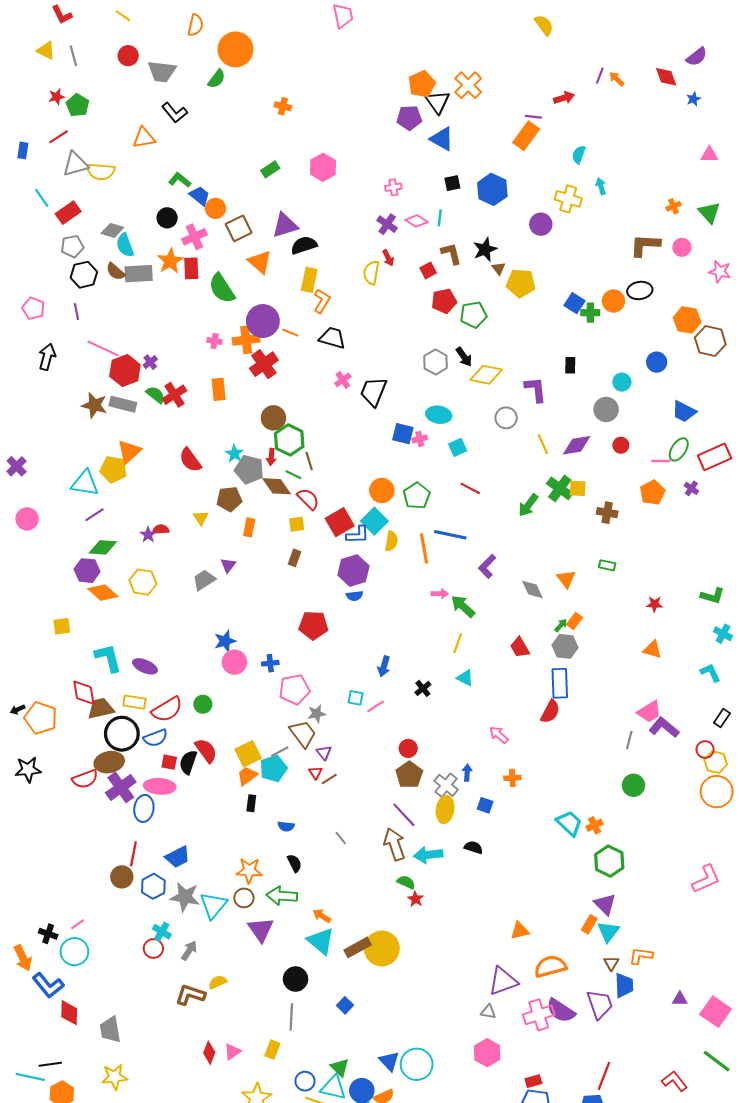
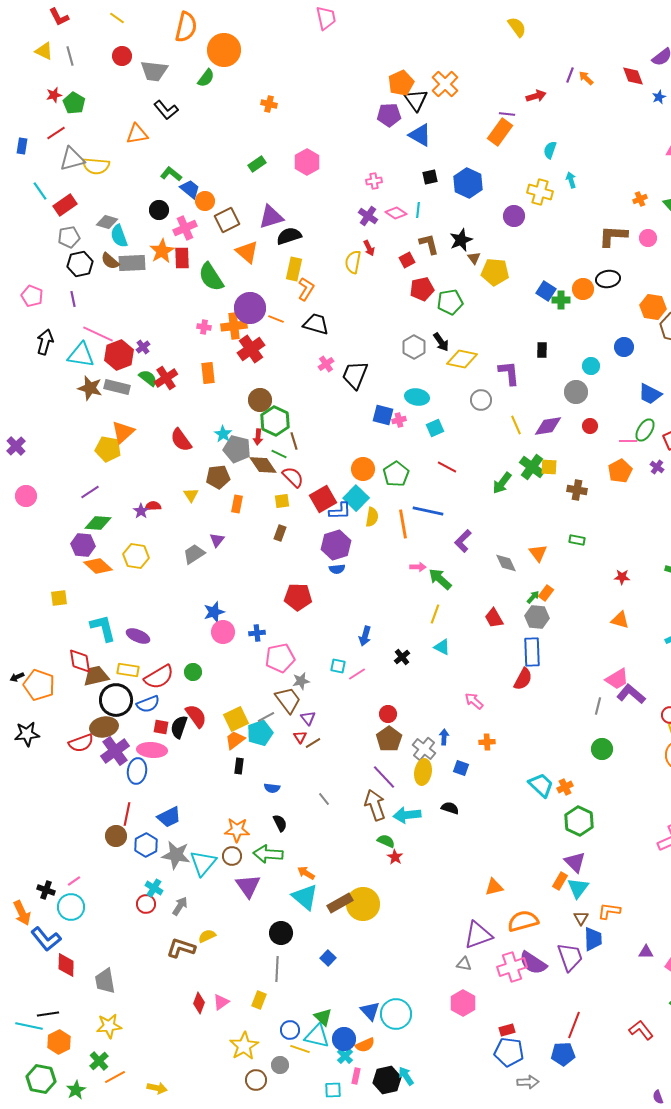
orange semicircle: (196, 25) -> (186, 27), size x1.4
cyan triangle: (85, 483) -> (81, 355), moved

